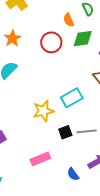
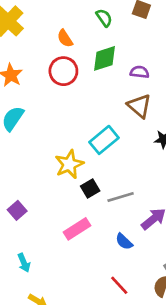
orange semicircle: (69, 20) -> (65, 38), moved
gray line: (86, 131) -> (121, 197), moved
black square: (65, 132) -> (90, 188), moved

